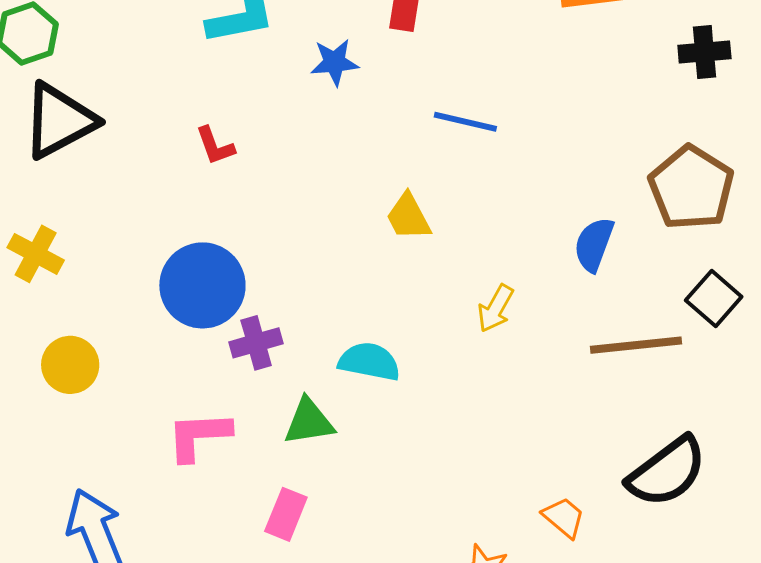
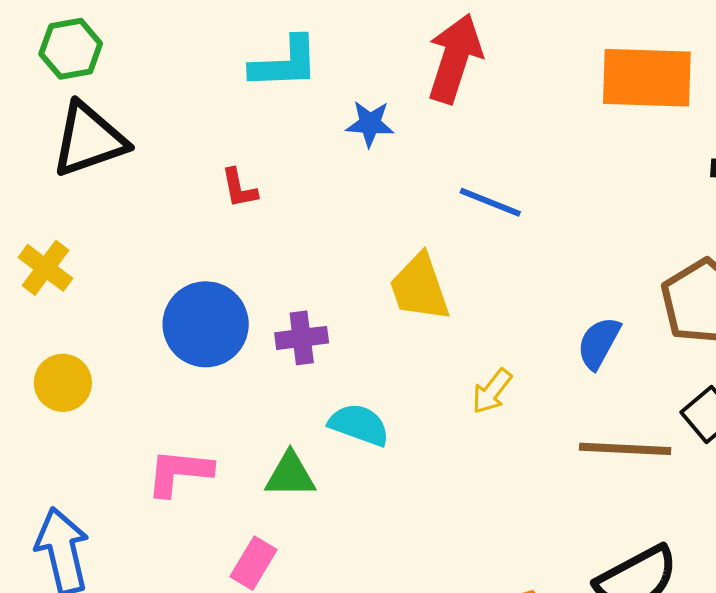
yellow trapezoid: (408, 217) -> (420, 288), size x1.4
purple cross: (256, 343) -> (302, 338), moved

